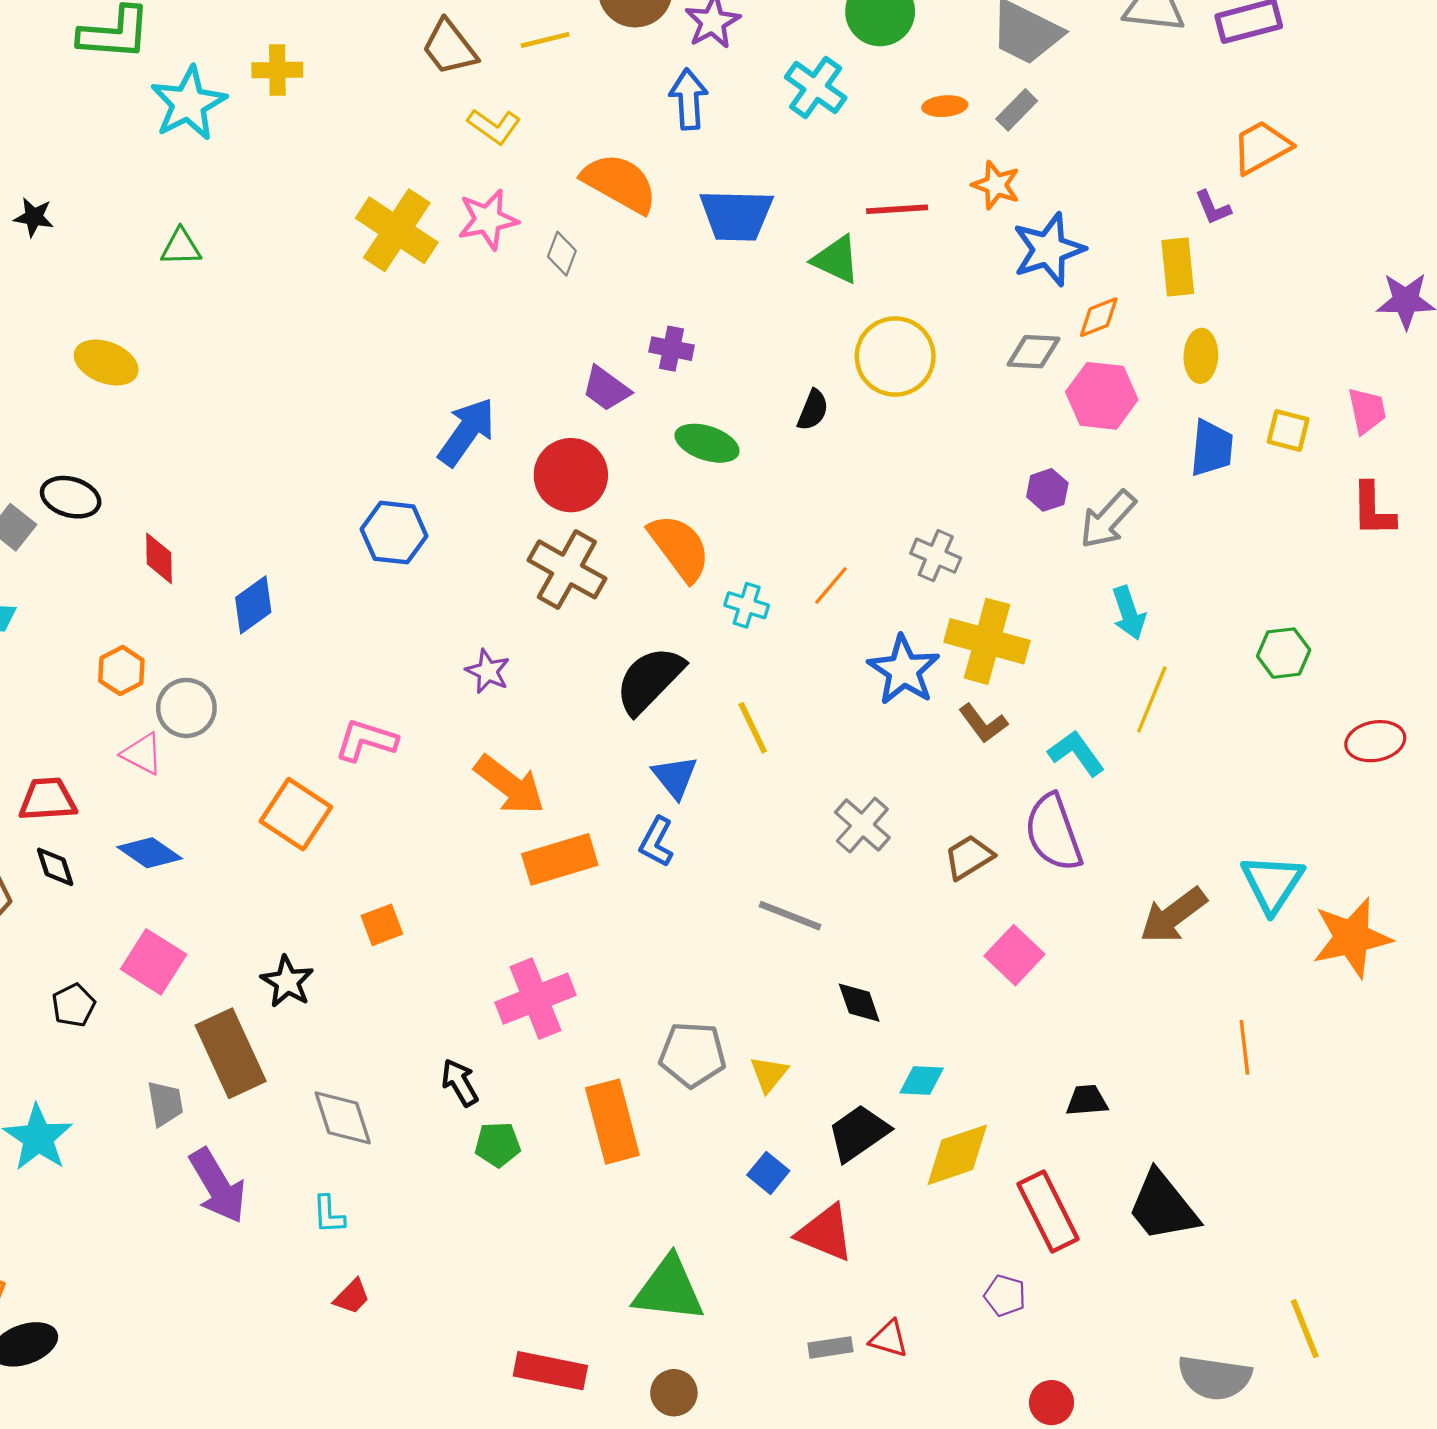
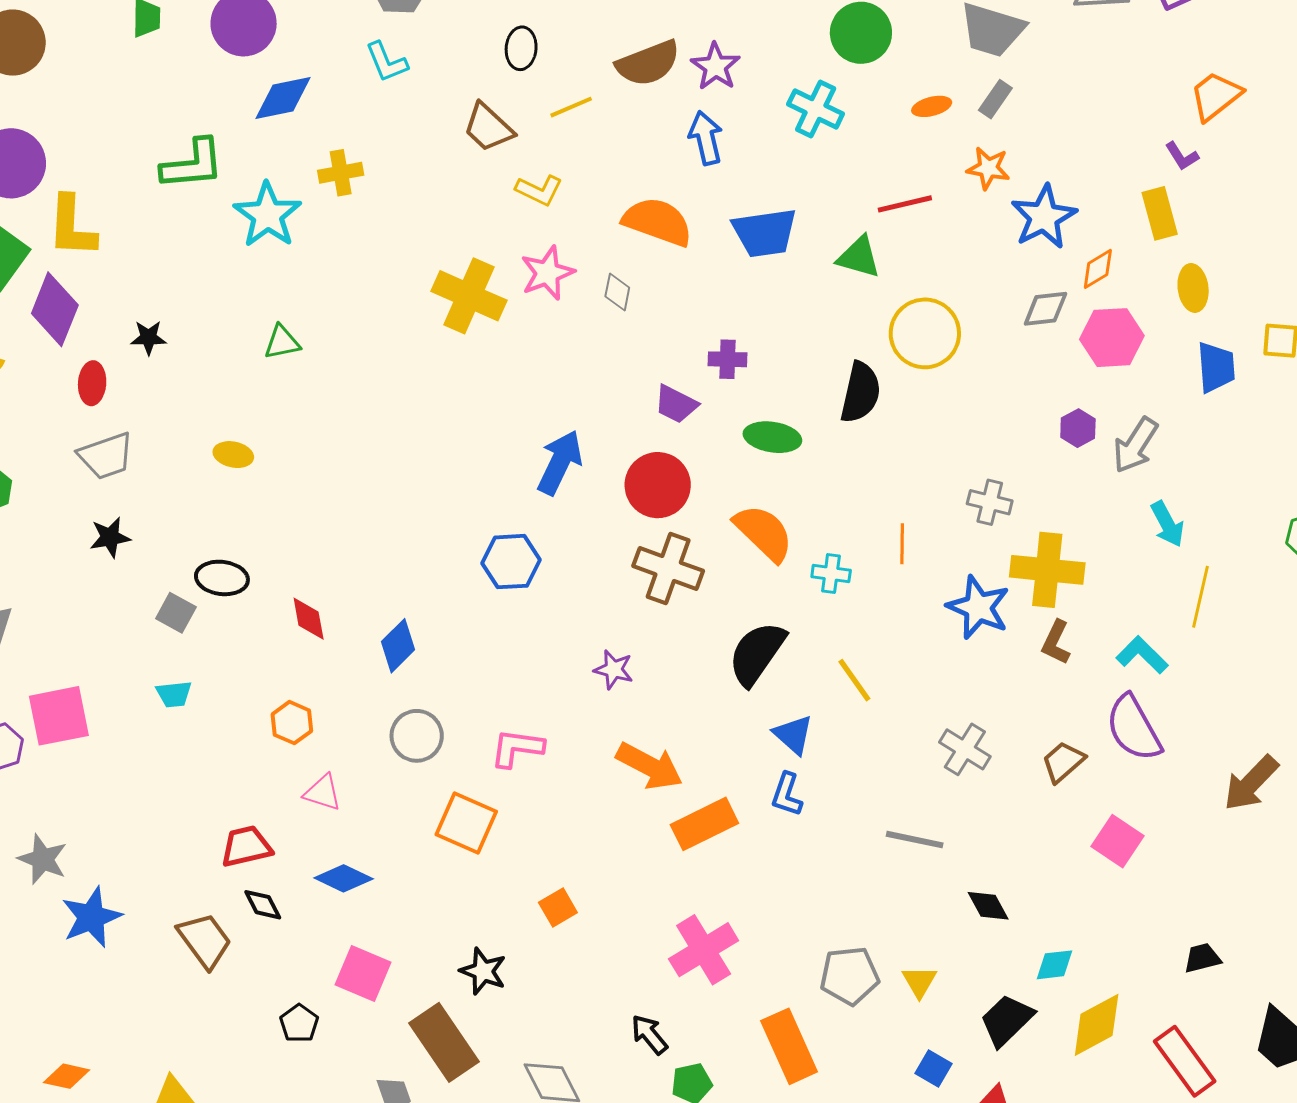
yellow ellipse: (106, 362) -> (233, 455), size x0.7
black semicircle: (813, 410) -> (860, 392), size x1.6
orange line: (831, 585) -> (902, 544), turned -30
gray circle: (186, 708) -> (417, 736), moved
brown L-shape: (983, 723) -> (1056, 642), turned 72

